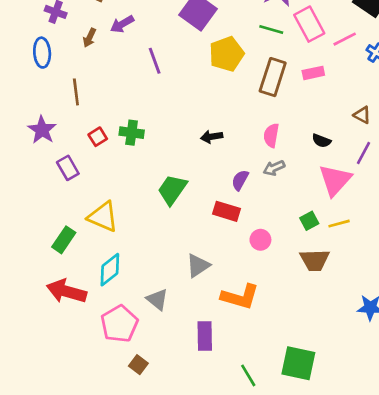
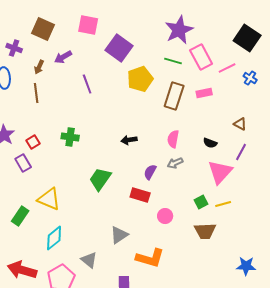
brown line: (76, 92) -> (36, 93), moved
red square: (98, 137) -> (33, 142), moved
red arrow: (66, 291) -> (22, 270), moved

